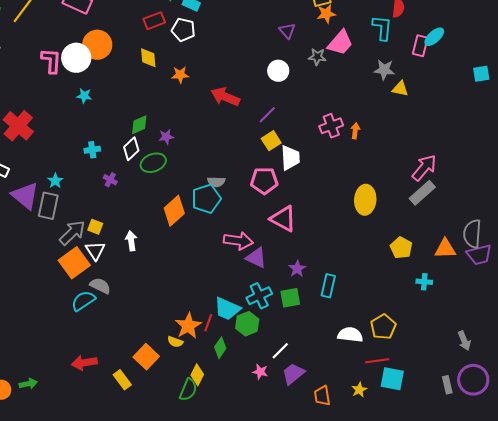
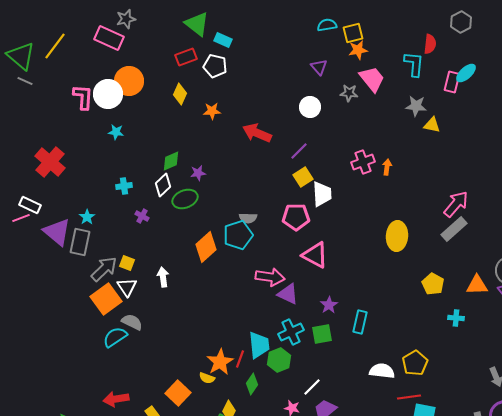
pink trapezoid: (340, 43) -> (372, 79), turned -80
yellow diamond: (148, 58) -> (180, 94), turned 30
cyan trapezoid: (227, 309) -> (259, 345), turned -120

